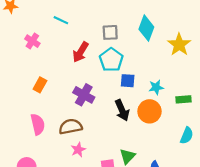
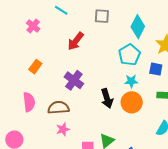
gray square: (110, 32) -> (102, 16), moved
cyan pentagon: (111, 60) -> (129, 55), moved
blue square: (128, 81) -> (156, 69), moved
cyan star: (156, 87) -> (131, 81), moved

